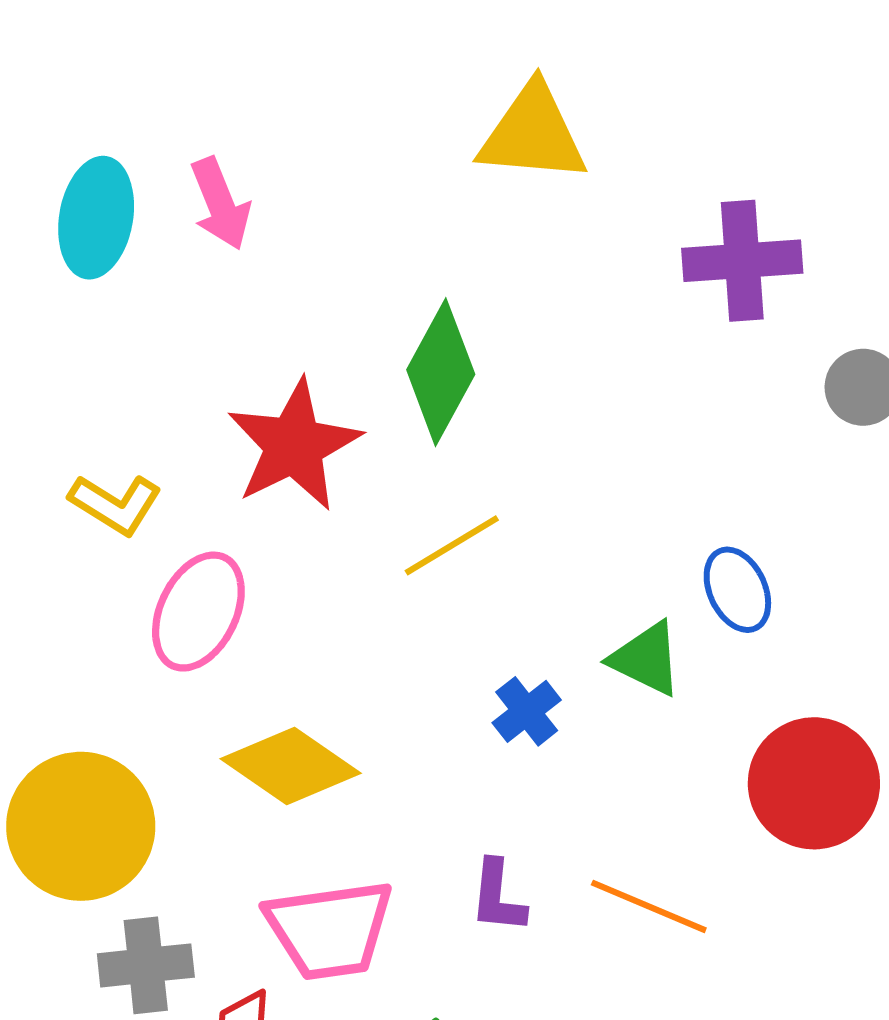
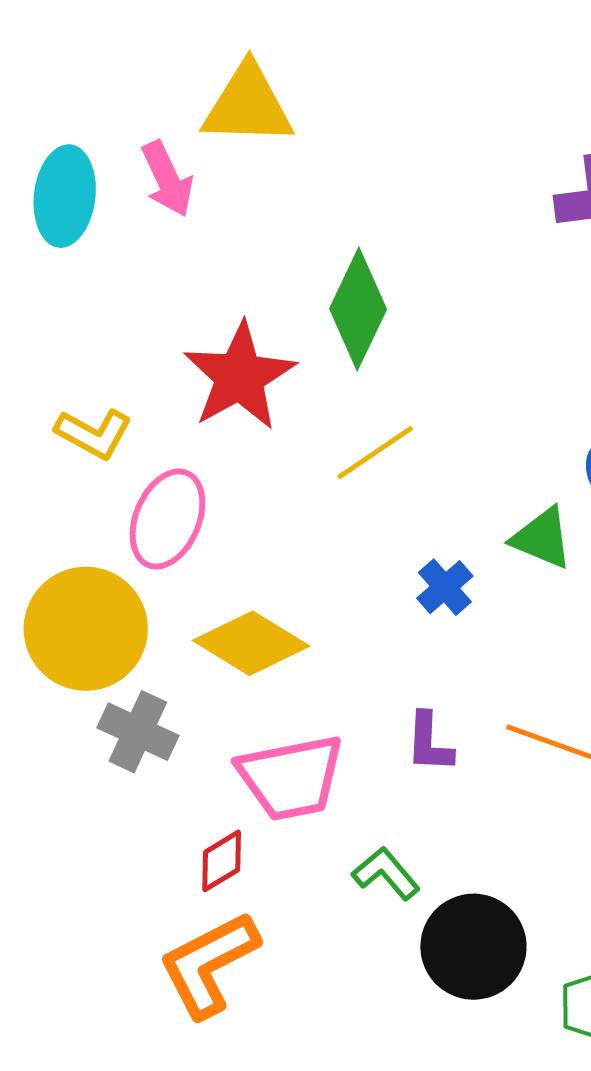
yellow triangle: (533, 134) -> (248, 105), moved
yellow circle: (81, 826) -> (86, 629), moved
gray cross: (146, 965) -> (138, 732), moved, turned 34

